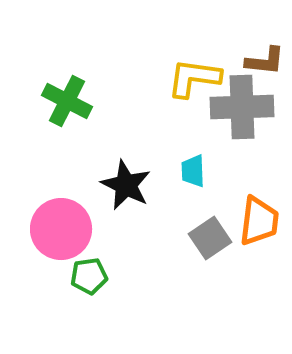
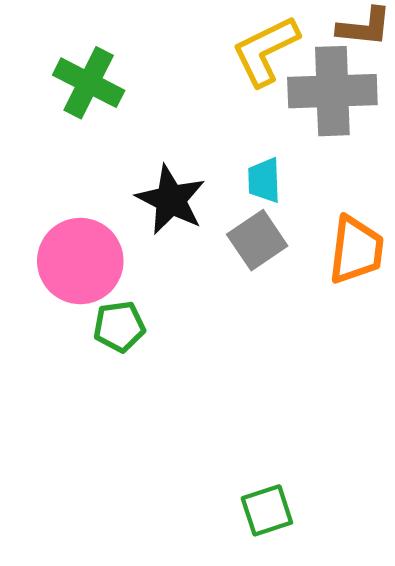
yellow L-shape: (194, 78) -> (266, 51), turned -34
gray square: (210, 238) -> (257, 240), moved

